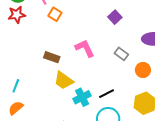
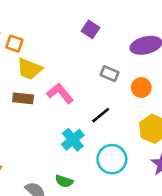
pink L-shape: (85, 48) -> (60, 93), moved
yellow trapezoid: (64, 80) -> (29, 69), moved
black line: (107, 94) -> (101, 115), moved

